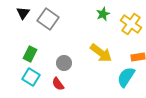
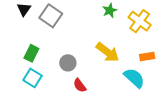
cyan semicircle: (126, 77) -> (134, 78), turned 100
red semicircle: (58, 84) -> (80, 85), moved

